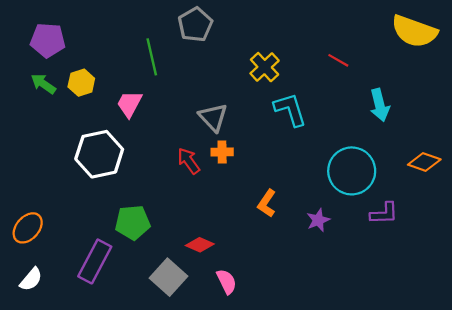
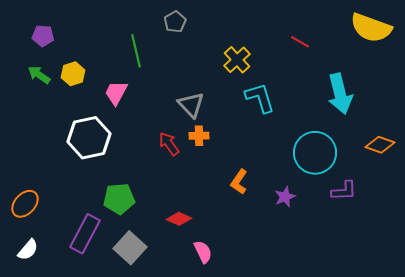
gray pentagon: (195, 25) -> (175, 22), size x0.7
purple pentagon: (48, 40) -> (43, 36), size x0.7
red line: (338, 60) -> (300, 42), moved
cyan arrow: (380, 105) -> (340, 94), size x1.4
gray square: (168, 277) -> (130, 248), moved

